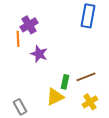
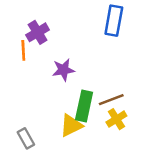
purple star: (39, 54) -> (63, 70), moved, turned -30
green rectangle: (65, 82) -> (84, 106), size x1.6
yellow cross: (90, 102) -> (116, 119), moved

